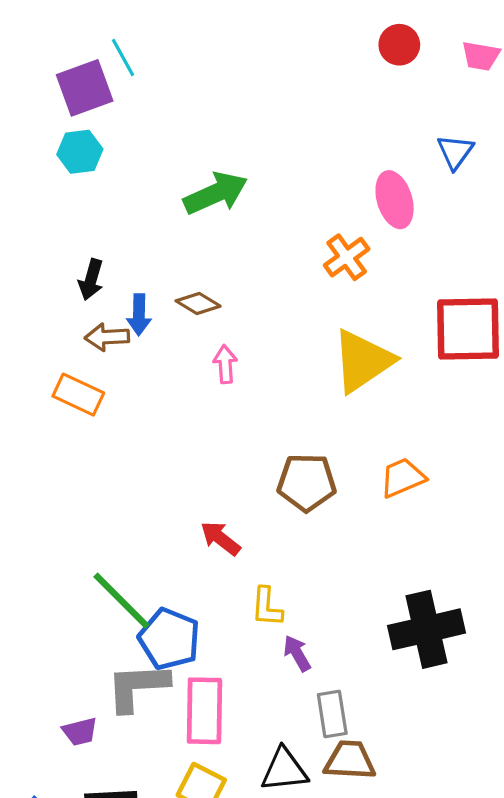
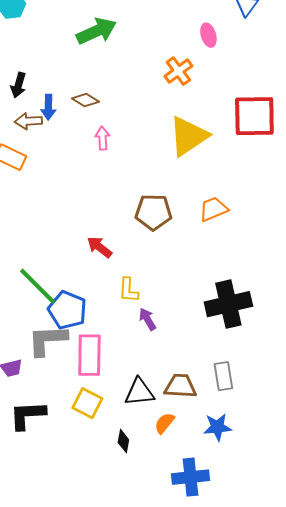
pink ellipse: (395, 200) -> (208, 35), size x0.7
gray rectangle: (332, 714) -> (223, 376), moved

